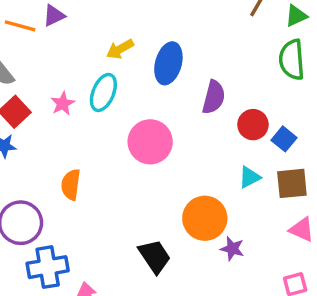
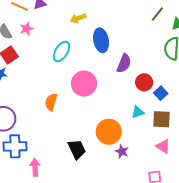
yellow arrow: (120, 49) -> (78, 18), moved
blue ellipse: (168, 63) -> (101, 40), turned -35
pink star: (63, 104) -> (27, 29), moved
orange semicircle: (71, 185) -> (51, 102), moved

